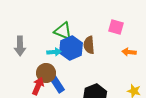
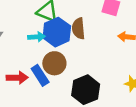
brown circle: (46, 73) -> (54, 63), moved
red arrow: (38, 86) -> (17, 78), turned 66

